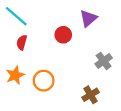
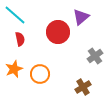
red circle: (63, 35) -> (58, 32), size x1.5
red semicircle: (22, 42) -> (20, 39), turned 152

